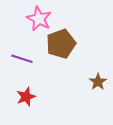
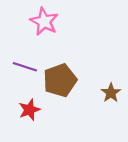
brown pentagon: (61, 44) -> (60, 80), moved

